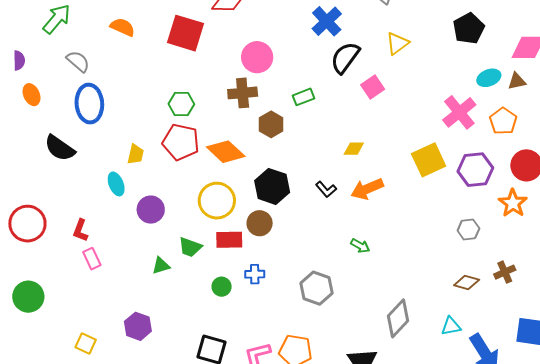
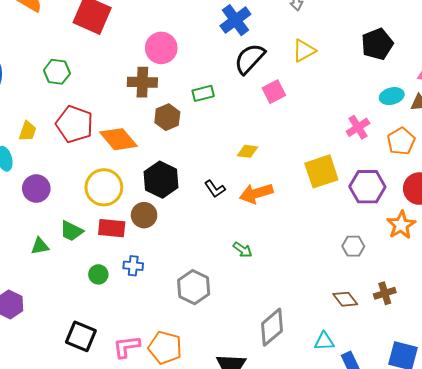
green hexagon: (181, 104) -> (57, 72), moved
pink cross: (459, 112) -> (358, 127), size x0.7
brown diamond: (467, 282) -> (345, 299), turned 30

